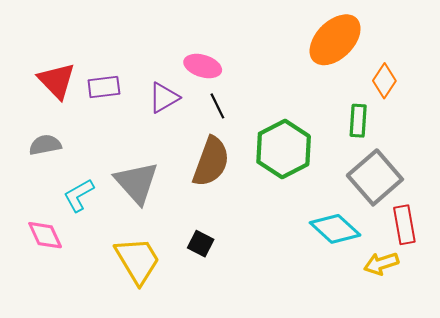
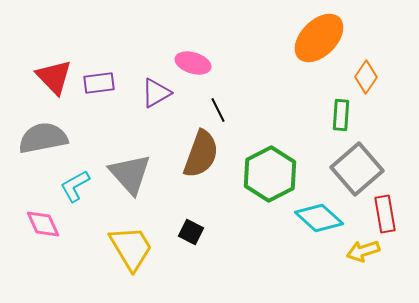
black line: (217, 106) -> (218, 110), moved
gray semicircle: (45, 145) -> (43, 138), size x1.6
green hexagon: (284, 149) -> (270, 174), moved

